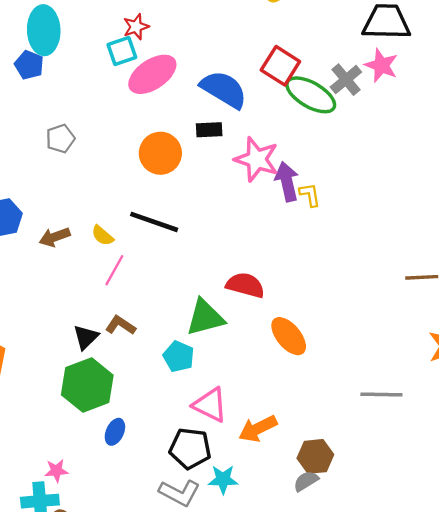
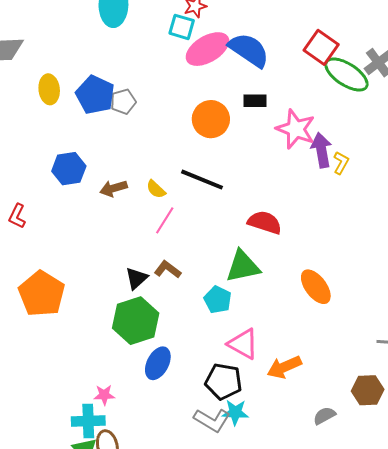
cyan square: (122, 51) -> (182, 27), turned 32
blue pentagon: (29, 65) -> (95, 95), moved, size x1.5
blue semicircle: (224, 89) -> (249, 50), moved
yellow L-shape: (310, 195) -> (341, 163), turned 35
red semicircle: (245, 285) -> (265, 222), moved
blue ellipse: (115, 432) -> (158, 363), size x1.4
brown hexagon: (315, 456) -> (368, 390), moved
cyan star: (223, 479) -> (235, 412), moved

